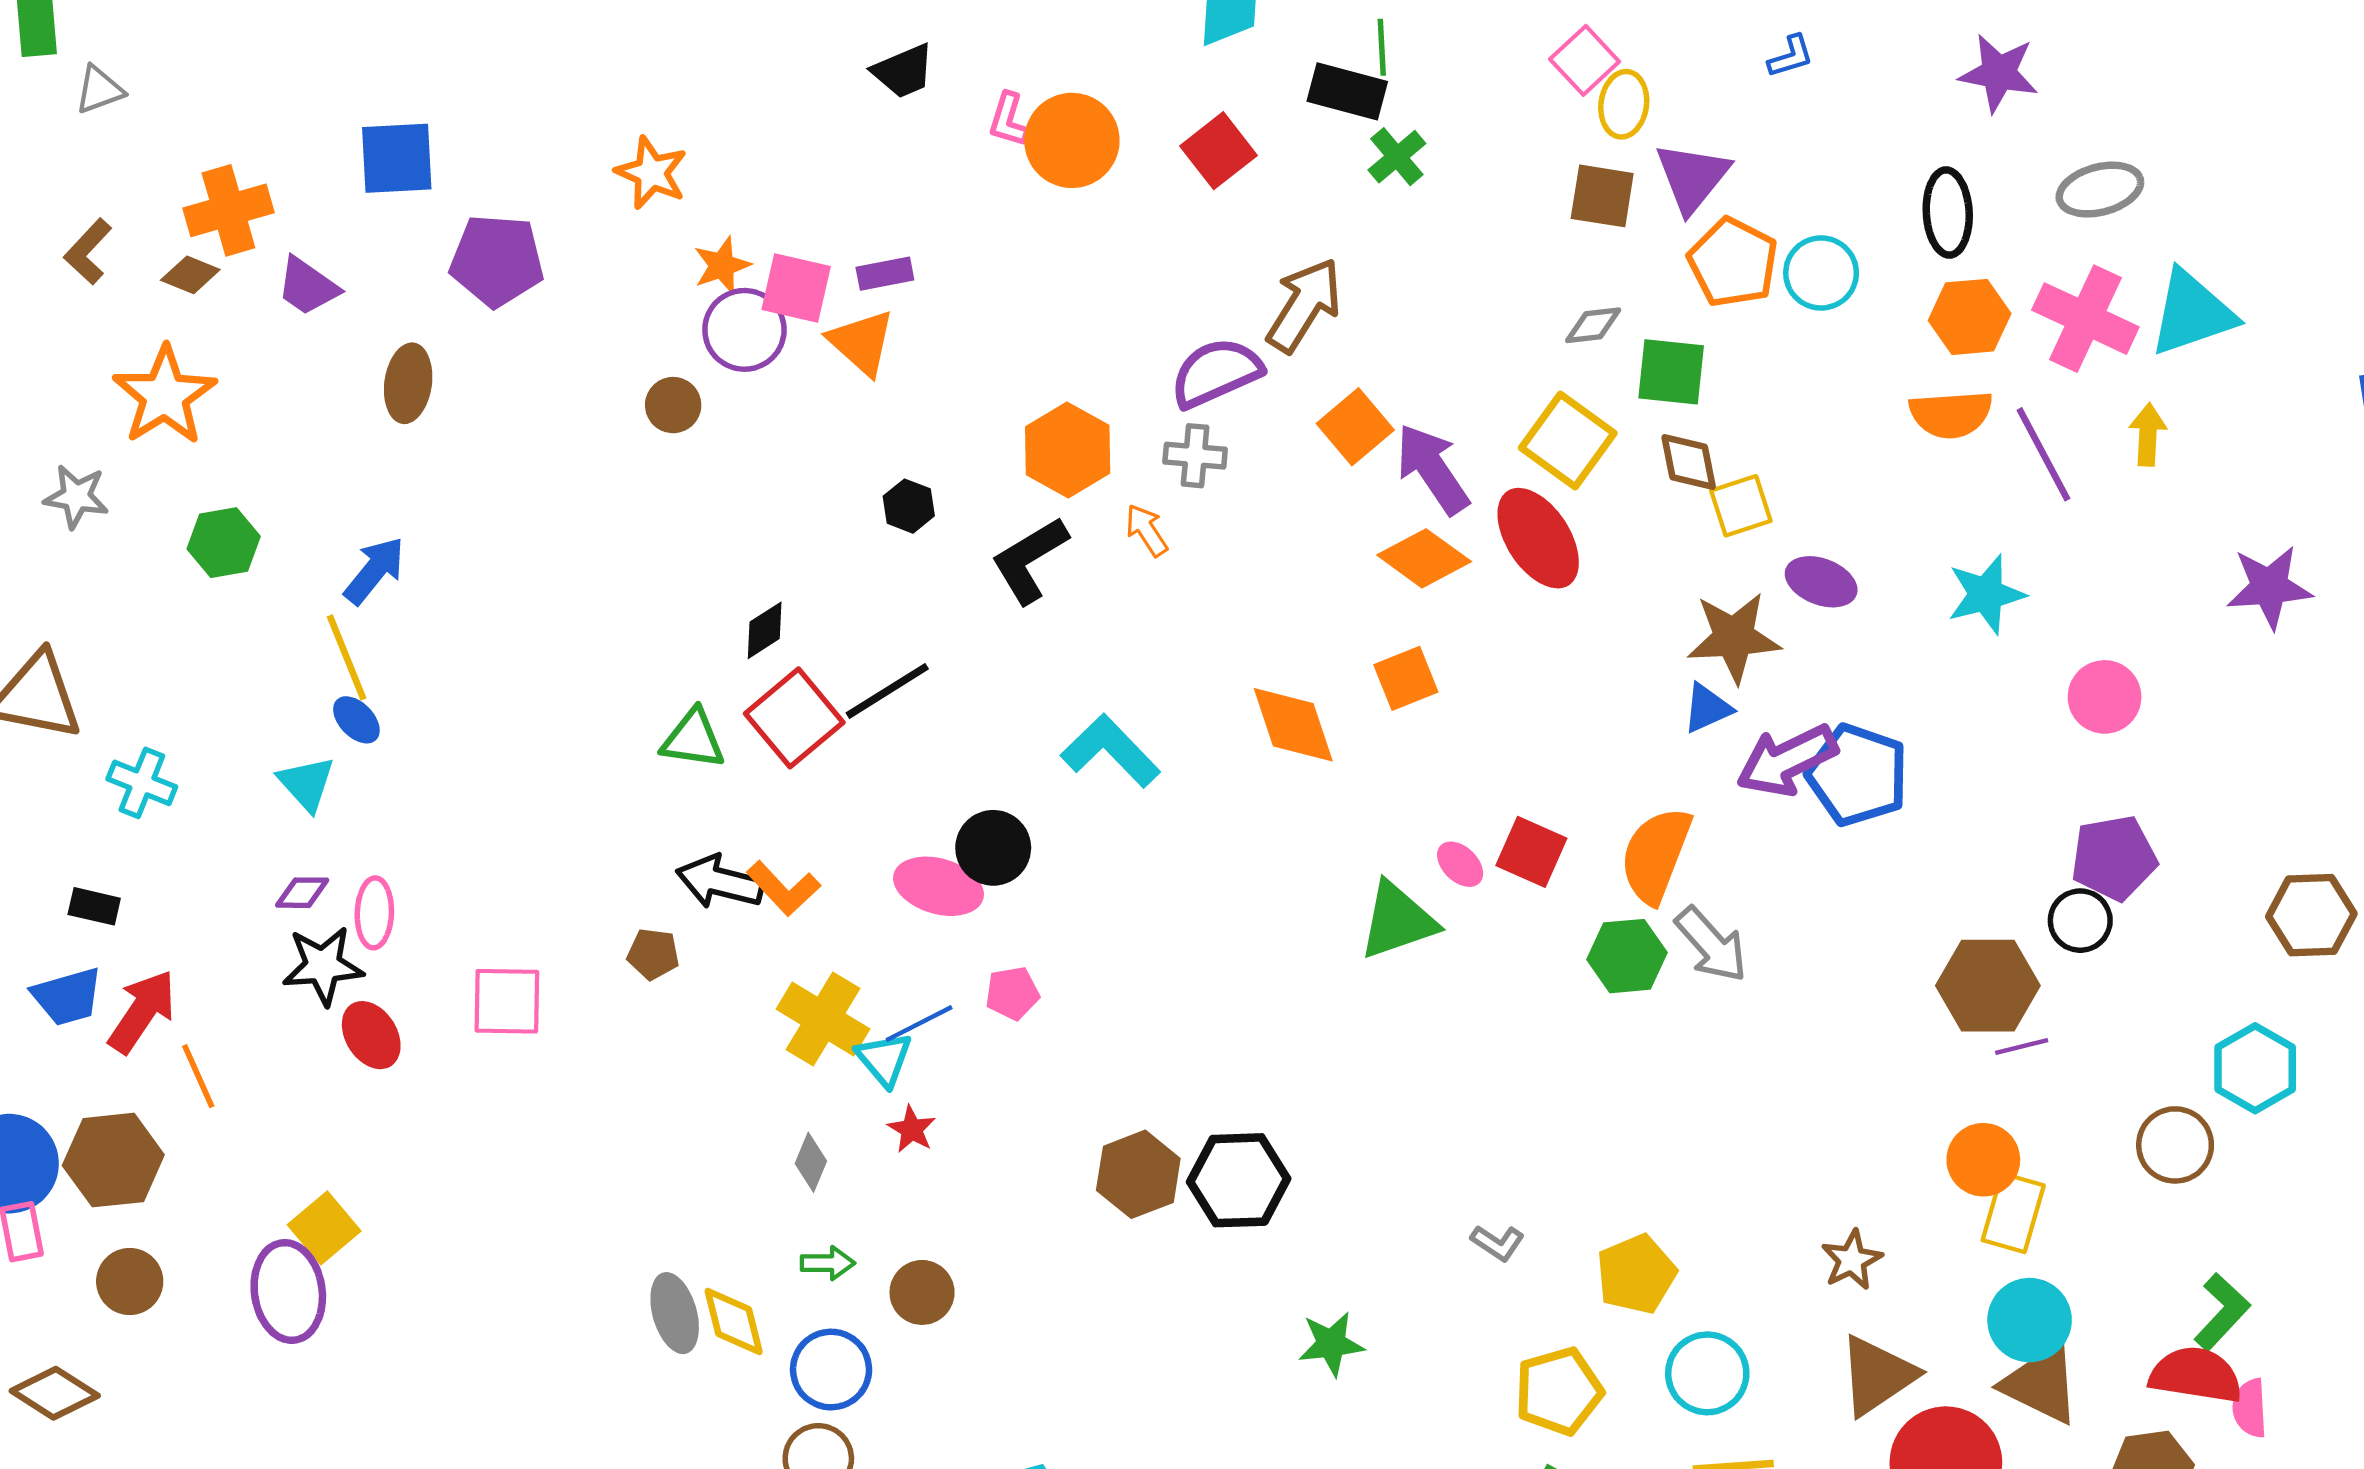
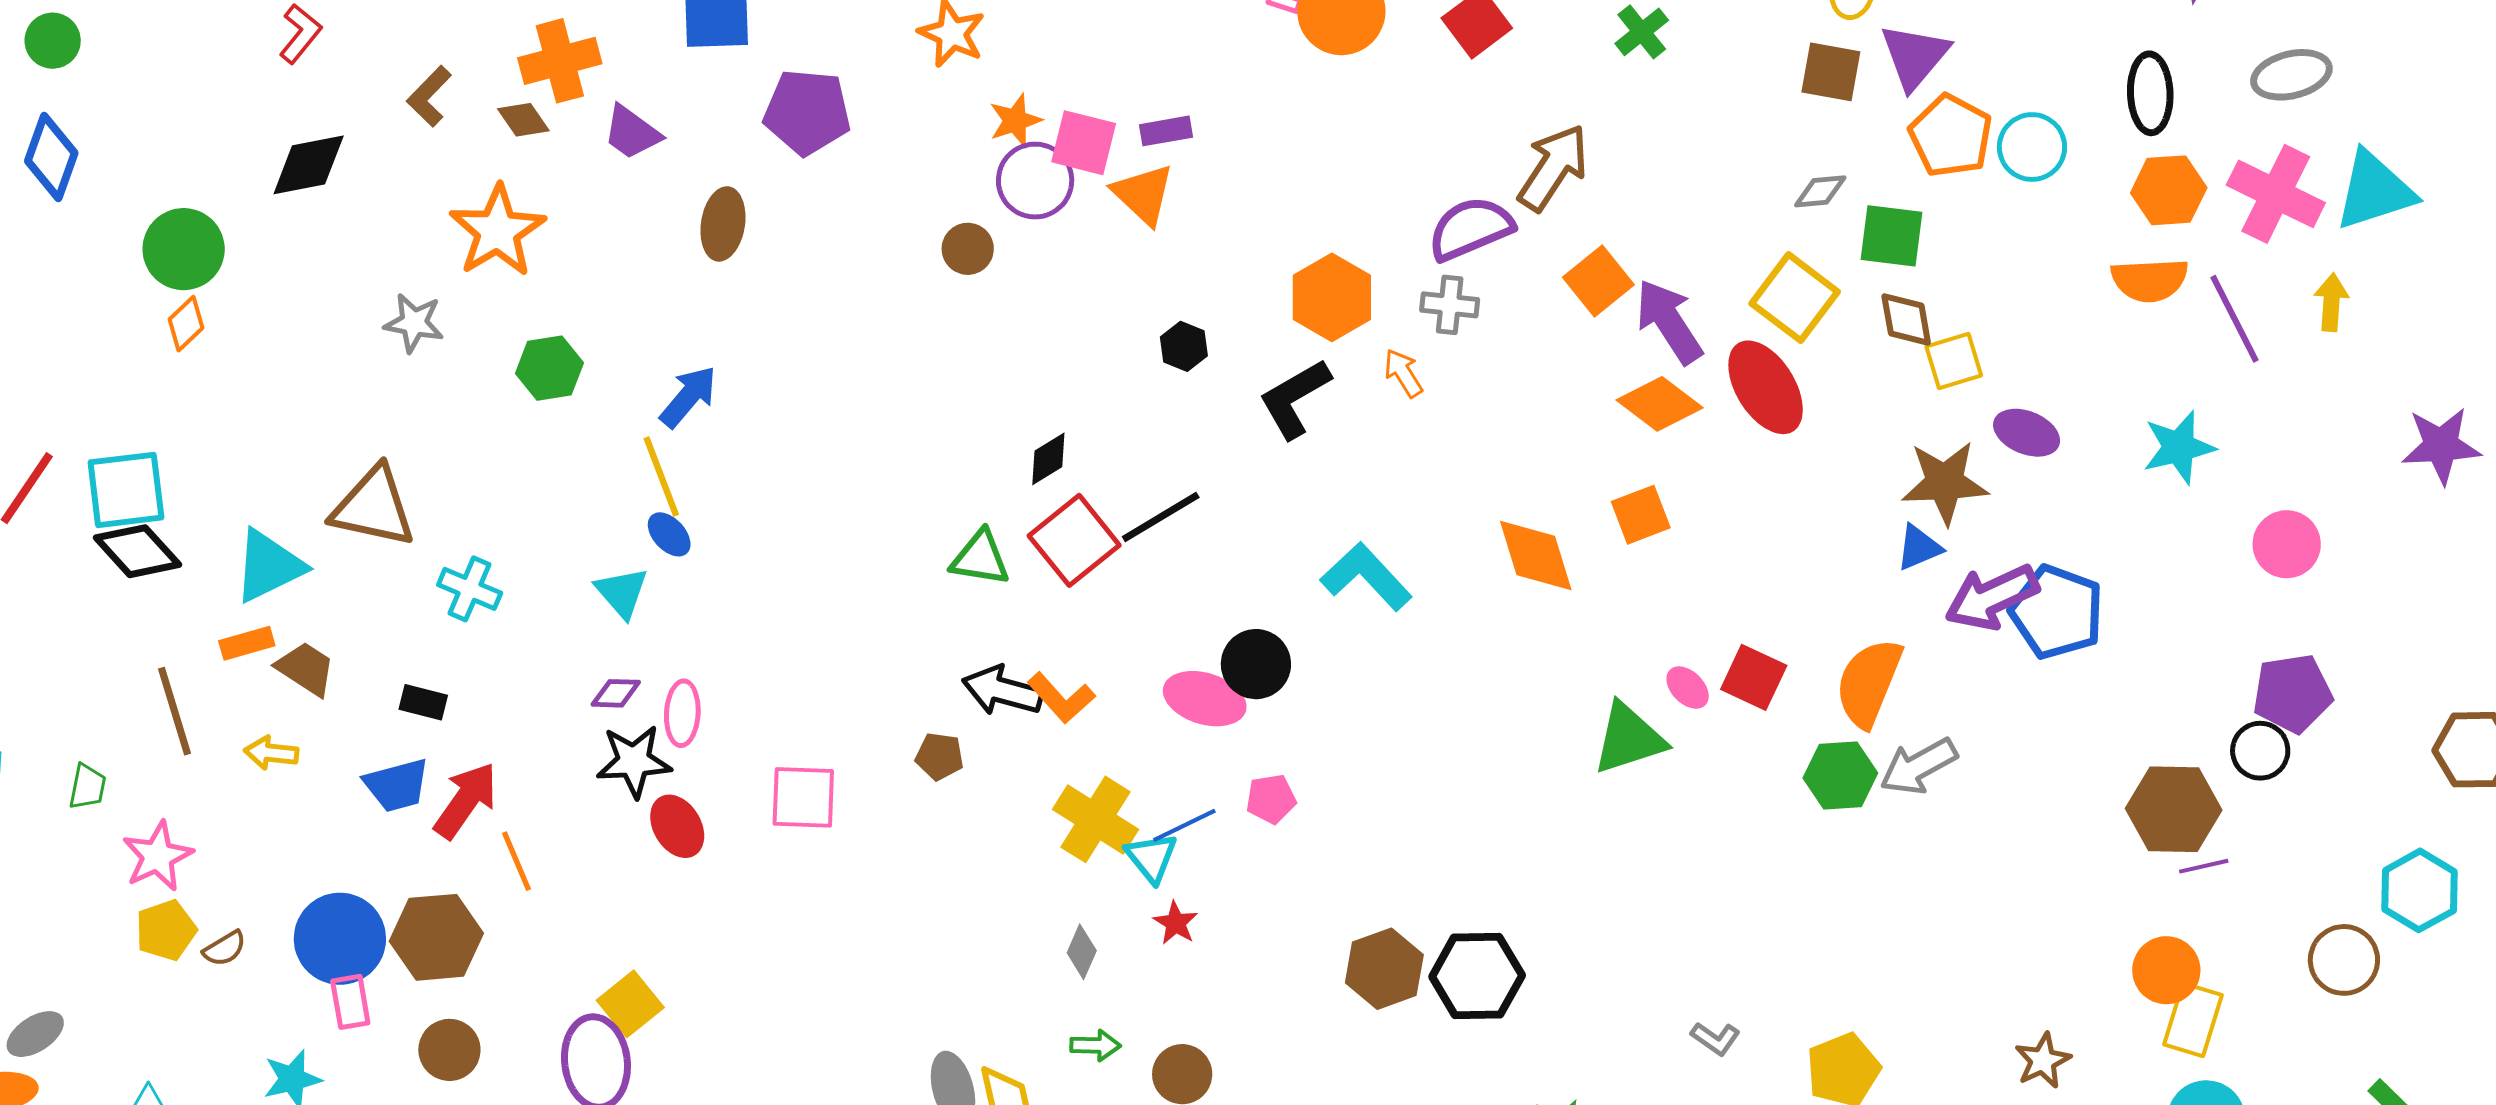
brown diamond: (190, 275) -> (523, 120), turned 32
gray arrow: (1711, 945) -> (1918, 766), turned 102

